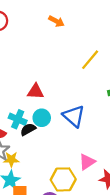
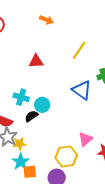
red triangle: (36, 91) -> (36, 61), moved
blue triangle: (74, 116) -> (82, 90), moved
cyan cross: (18, 119) -> (21, 97), moved

